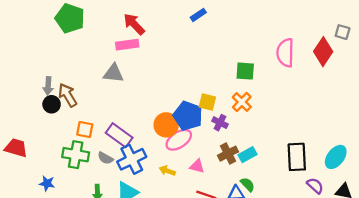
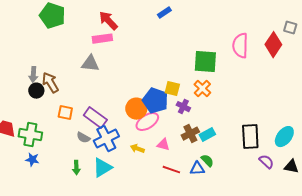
green square: (245, 71) -> (205, 62), size x1.4
green cross: (76, 155) -> (30, 135), moved

